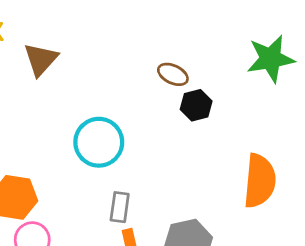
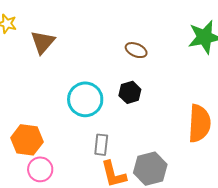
black hexagon: (196, 105) -> (130, 92), moved

